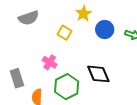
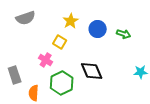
yellow star: (84, 14) -> (71, 21), moved
yellow square: (65, 33) -> (60, 42), moved

